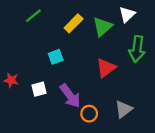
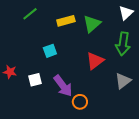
white triangle: (127, 14) -> (126, 13), moved
yellow rectangle: (74, 23) -> (66, 21), turned 30
gray triangle: (124, 109) -> (123, 81), moved

